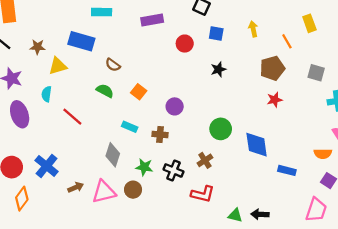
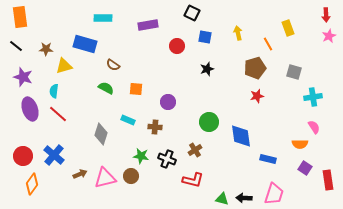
orange square: (139, 92) -> (136, 89), turned -32
red line: (72, 117) -> (58, 114), moved
gray diamond: (113, 155) -> (101, 134), moved
pink trapezoid: (316, 210) -> (274, 194), moved

